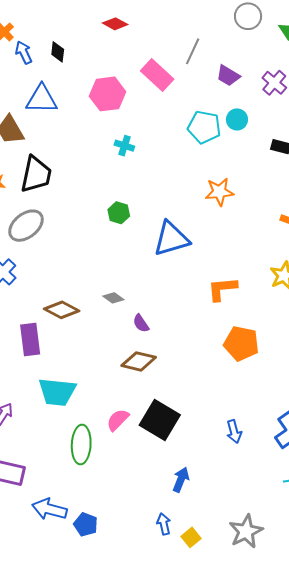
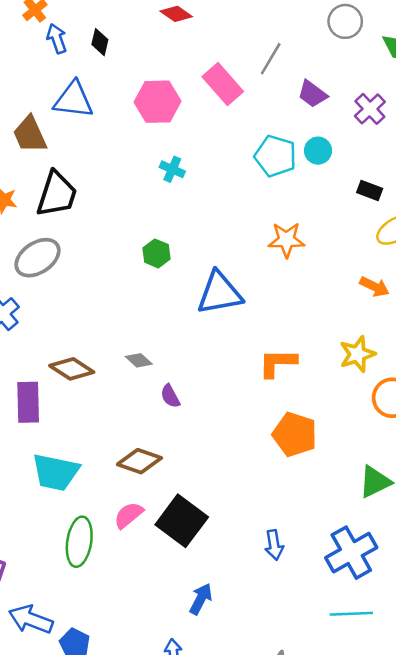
brown diamond: (139, 361) -> (139, 461), moved

